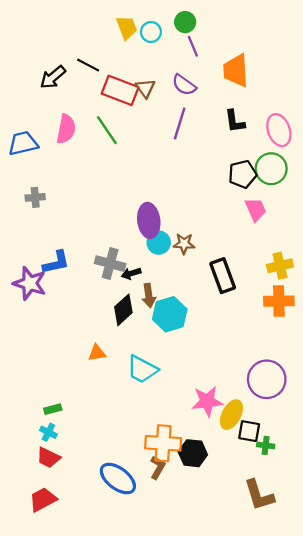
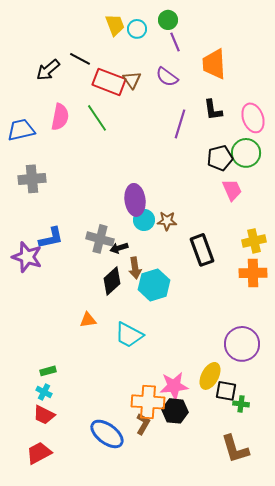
purple line: (180, 123) -> (180, 124), moved
gray cross: (35, 197) -> (32, 179), size x1.5
pink star: (207, 401) -> (174, 386), moved

